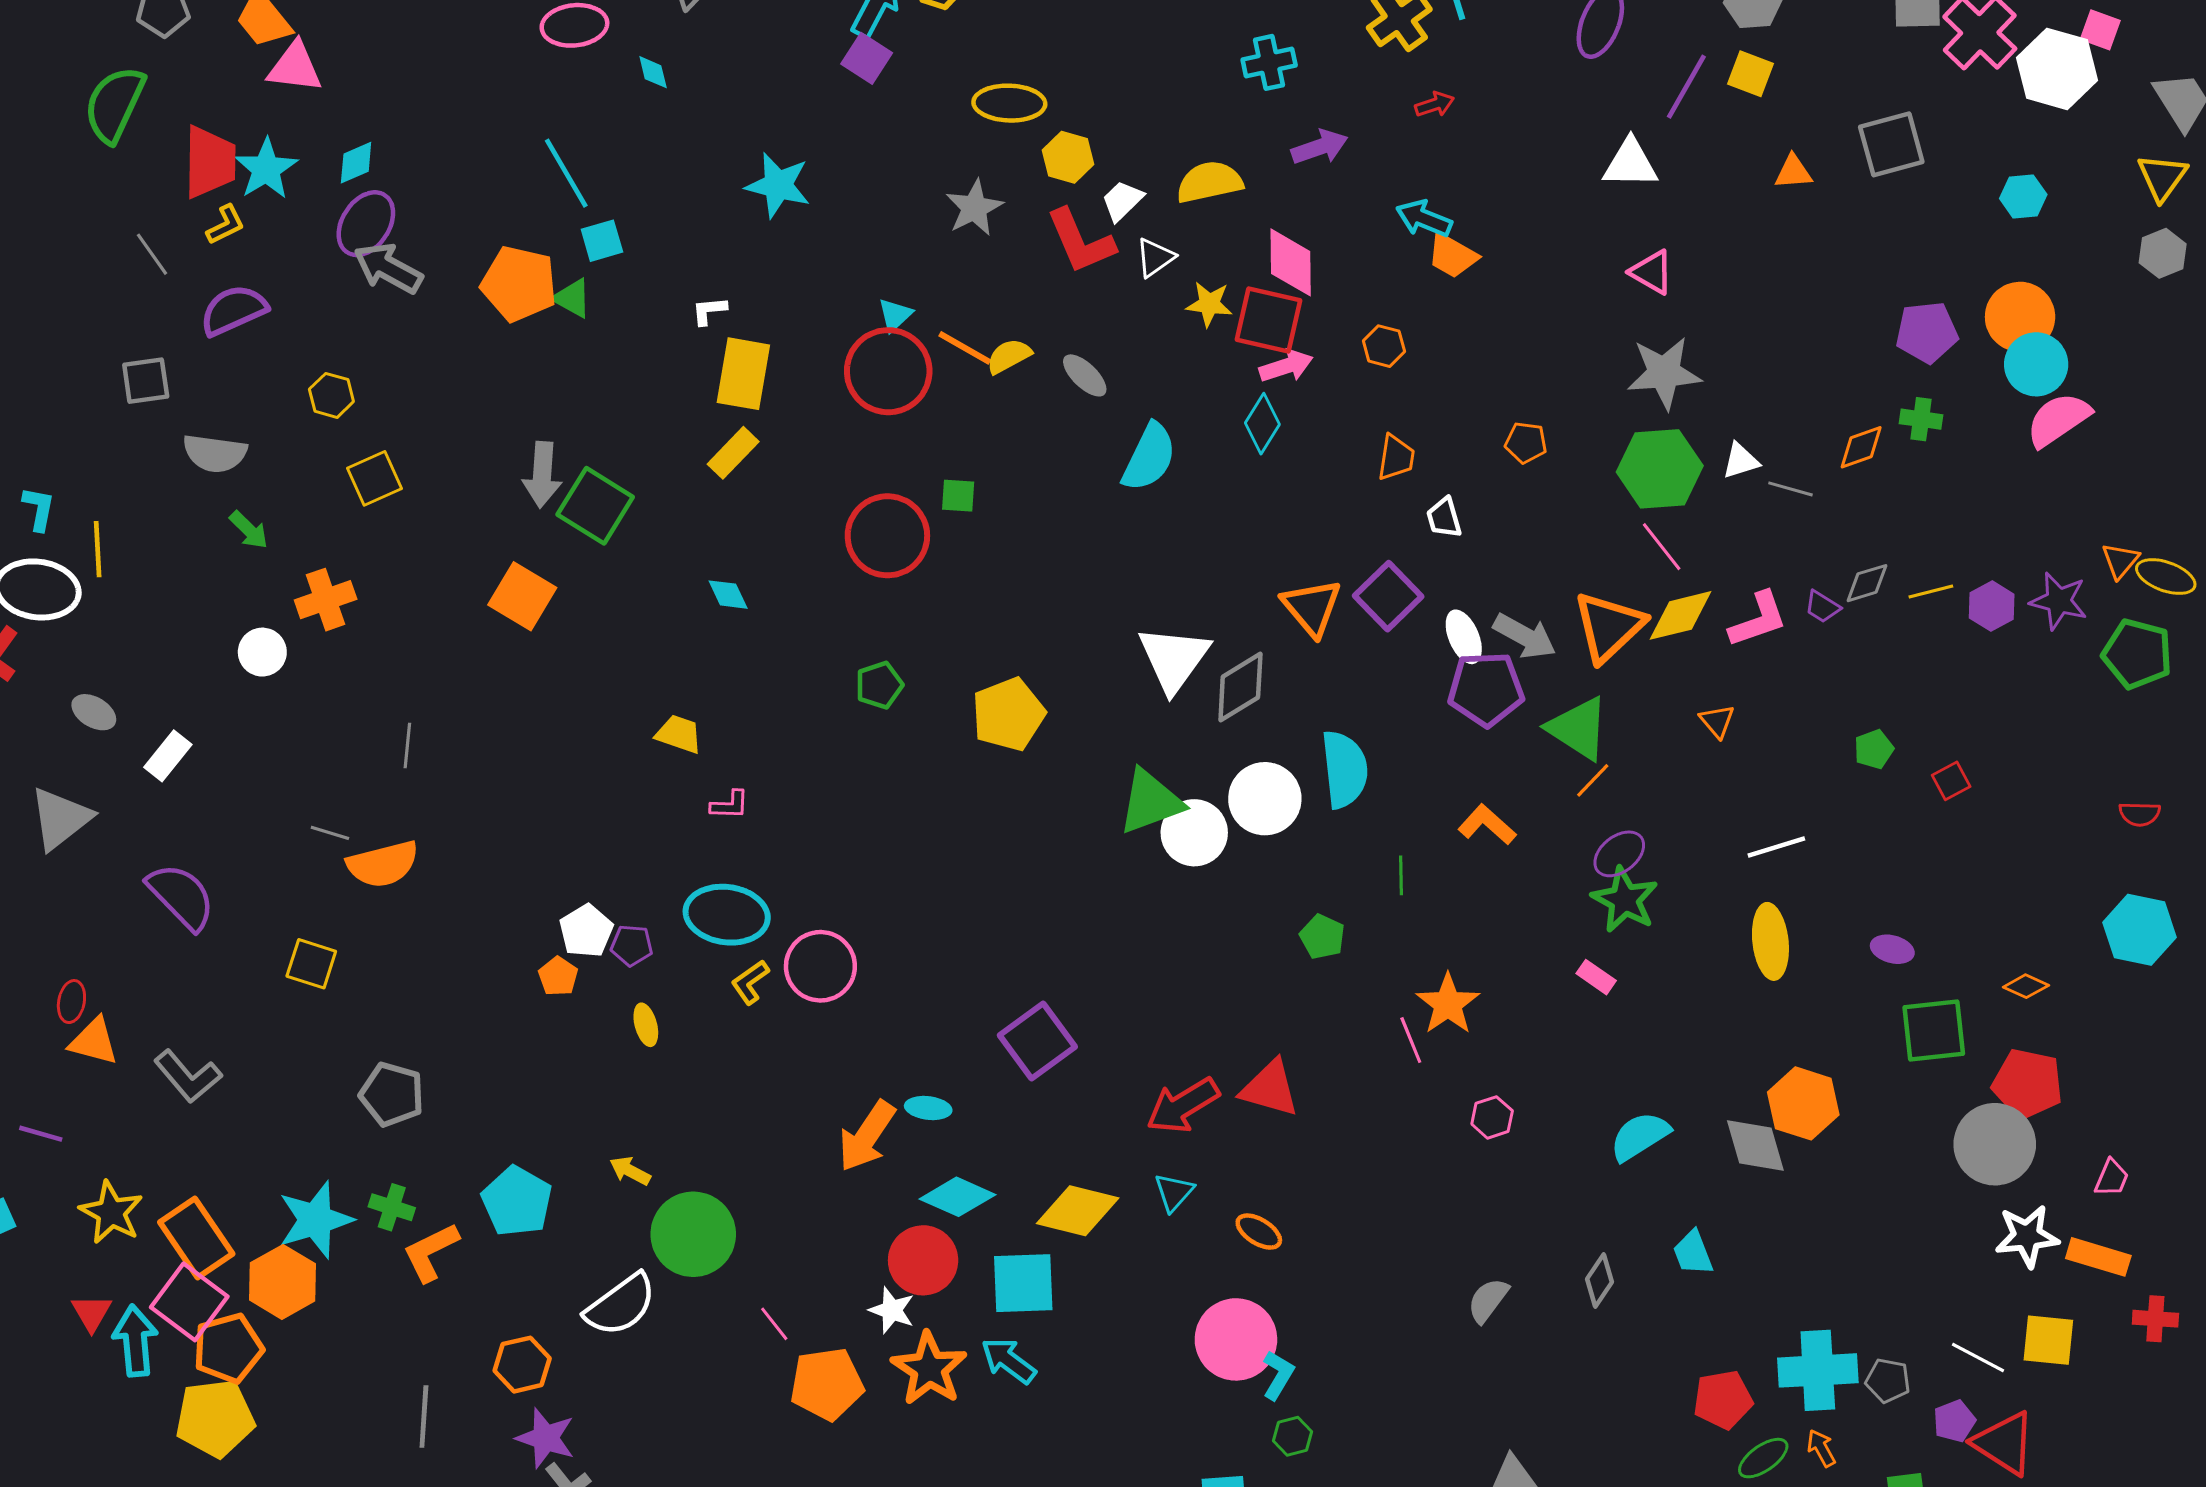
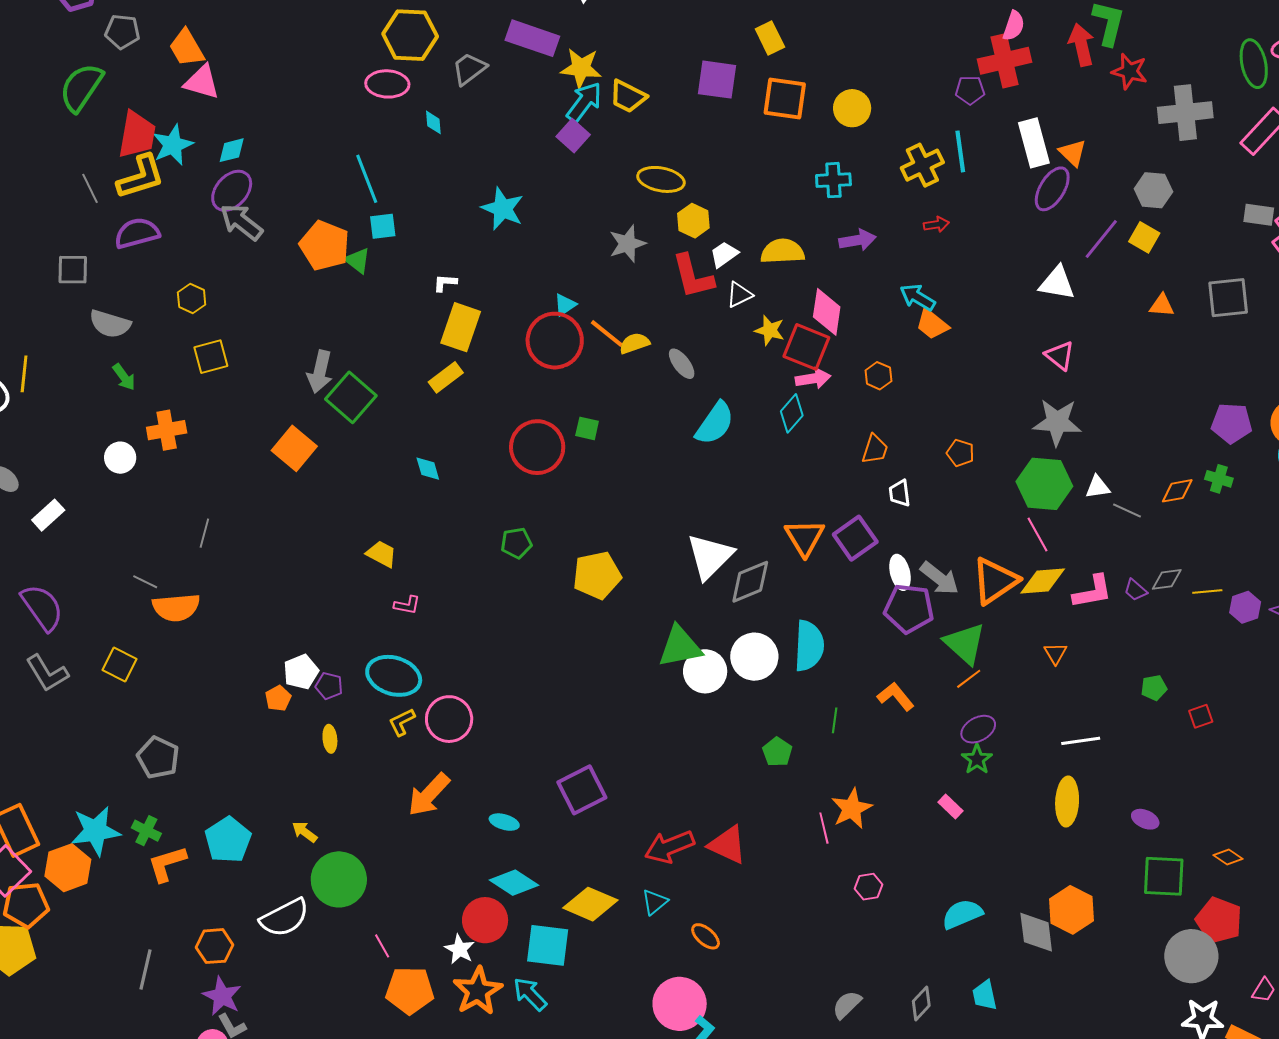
yellow L-shape: (226, 225) -> (141, 177), size x1.8
green star: (1625, 900) -> (977, 759), size x0.7
gray L-shape: (188, 1076) -> (47, 673), moved
orange arrow: (867, 1136) -> (429, 795), moved

